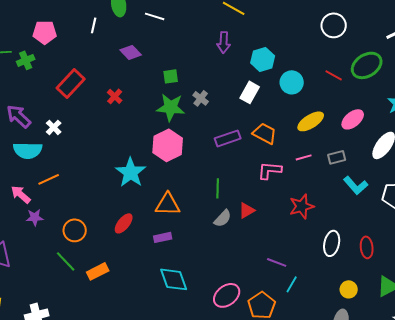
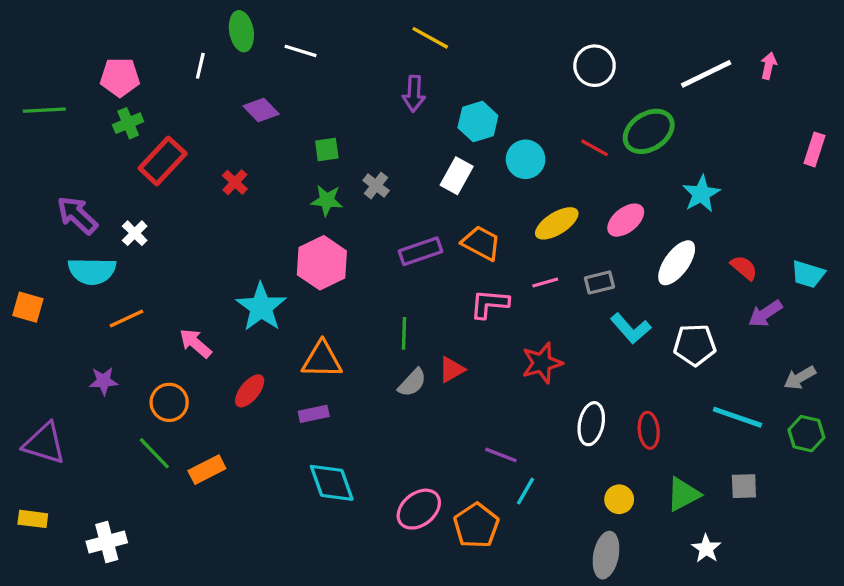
green cross: (26, 60) -> (128, 123), moved
green star: (171, 107) -> (327, 200), size x0.7
pink arrow: (21, 194) -> (195, 343), moved

